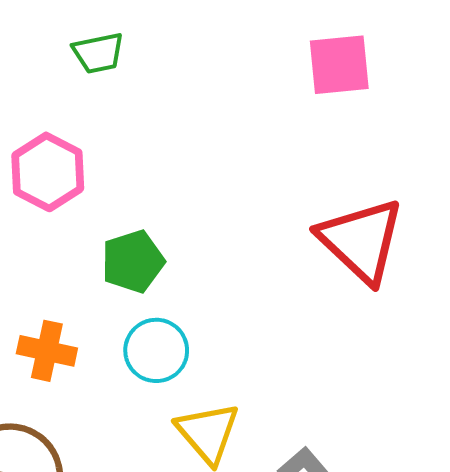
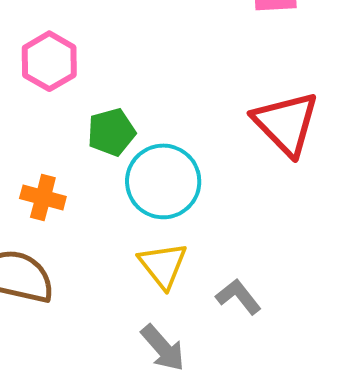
cyan circle: (156, 350) -> (163, 181), moved, size x1.5

